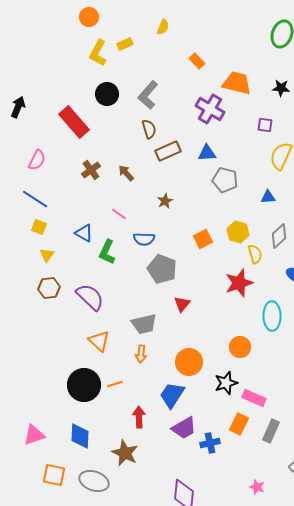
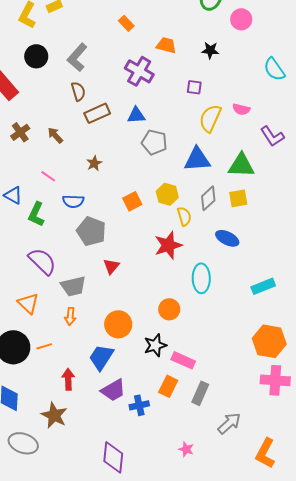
orange trapezoid: (237, 83) -> (166, 45), size x0.7
blue triangle: (268, 197) -> (197, 159), size x1.8
purple semicircle: (90, 297) -> (42, 261), moved

